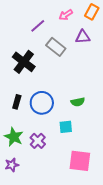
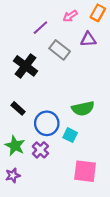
black rectangle: (17, 102) -> (18, 108), turned -64
green semicircle: (78, 102) -> (83, 108), size x1.5
blue circle: (42, 103) -> (47, 123), moved
cyan square: (66, 127) -> (70, 135), turned 32

